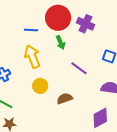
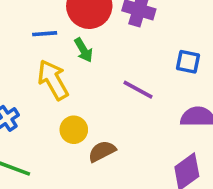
green arrow: (61, 42) -> (83, 50), moved
brown semicircle: (65, 99) -> (102, 151), moved

